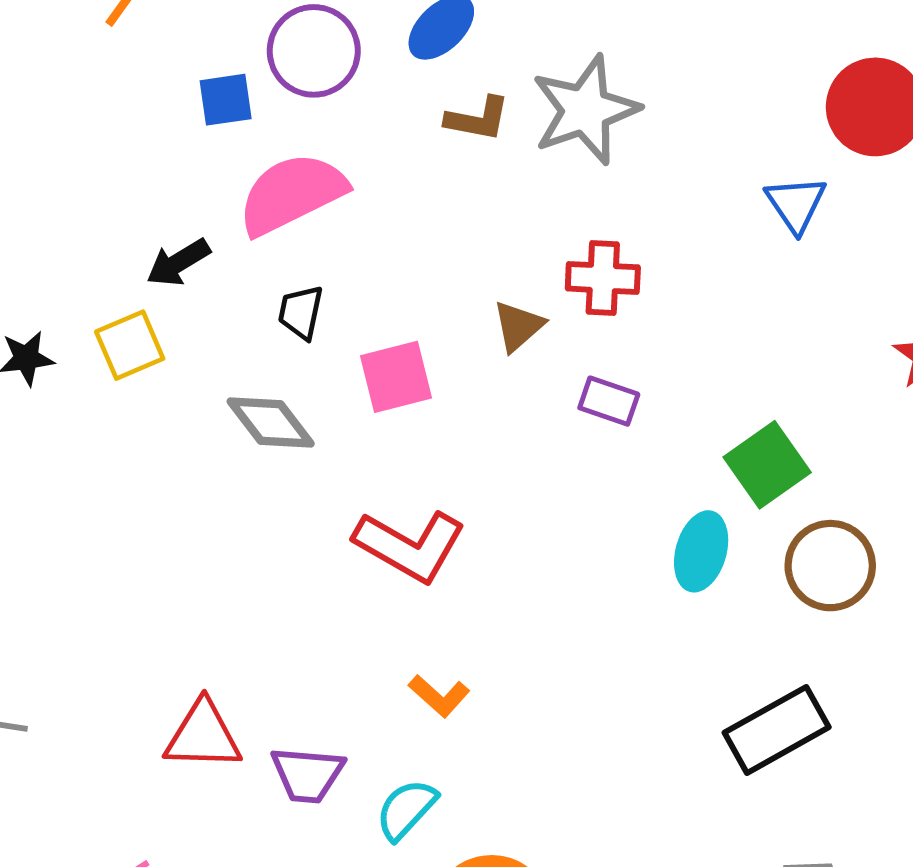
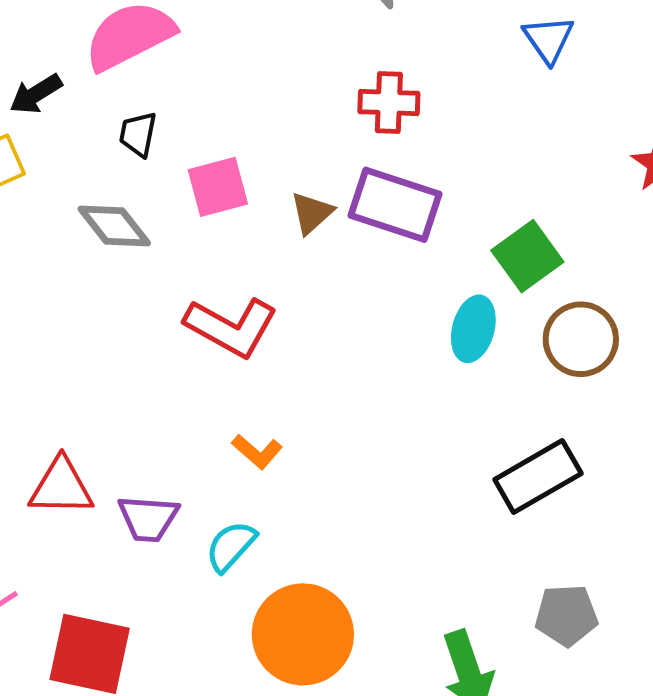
brown triangle: (518, 326) -> (312, 213), moved
purple rectangle: (609, 401) -> (395, 205), size x1.8

